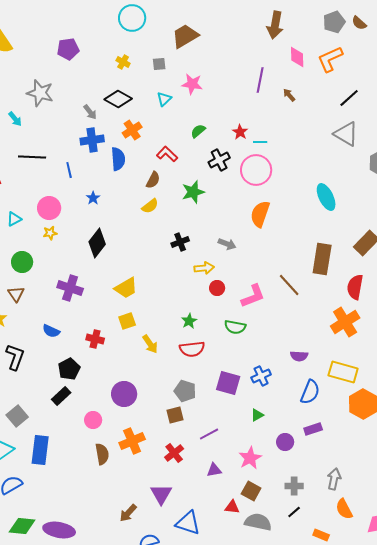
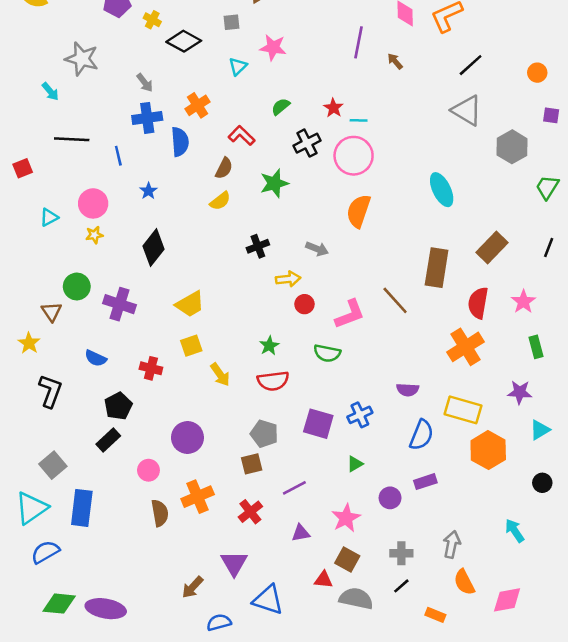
yellow cross: (123, 62) -> (152, 20), moved
black diamond: (118, 99) -> (184, 41), moved
green circle: (22, 262) -> (77, 287), moved

